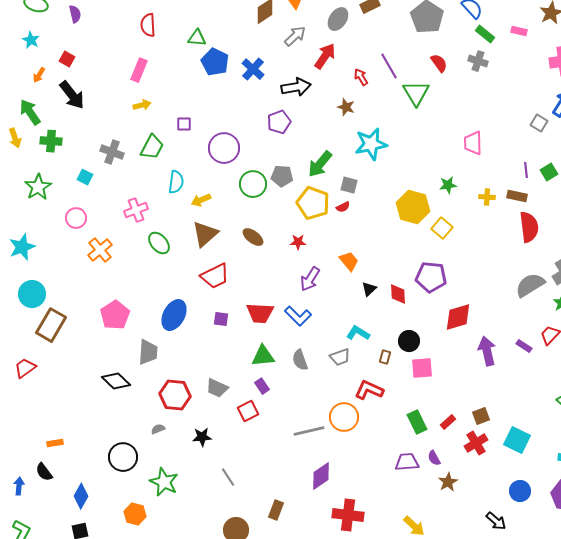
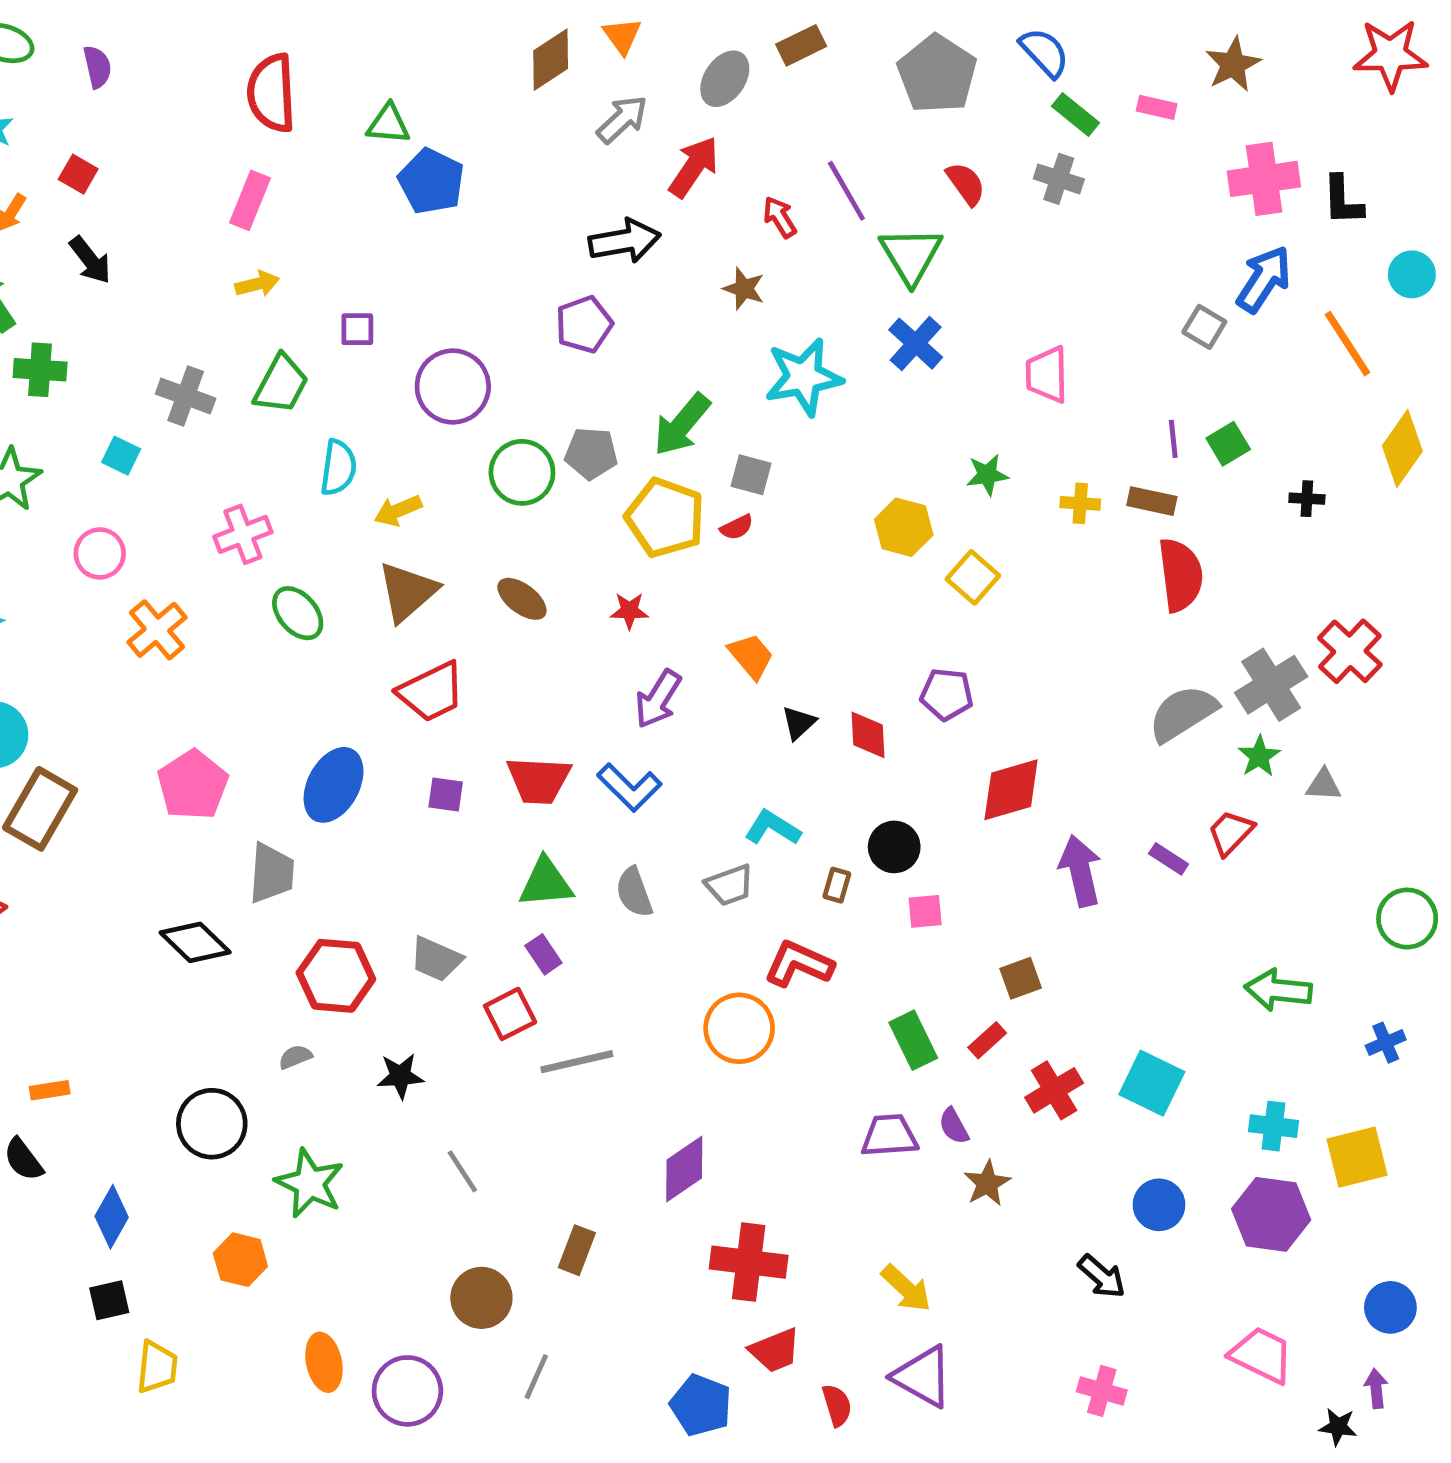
red semicircle: (148, 25) -> (271, 93), size x1.4
blue cross: (253, 69) -> (916, 344), moved
black arrow: (72, 95) -> (90, 260), size x0.7
yellow hexagon: (413, 207) -> (904, 527), size x0.7
purple pentagon: (431, 277) -> (947, 694), size x0.7
pink square: (422, 368) -> (925, 911), size x0.7
brown square: (481, 416) -> (1021, 978), moved
gray line: (309, 431) -> (577, 1062), moved

